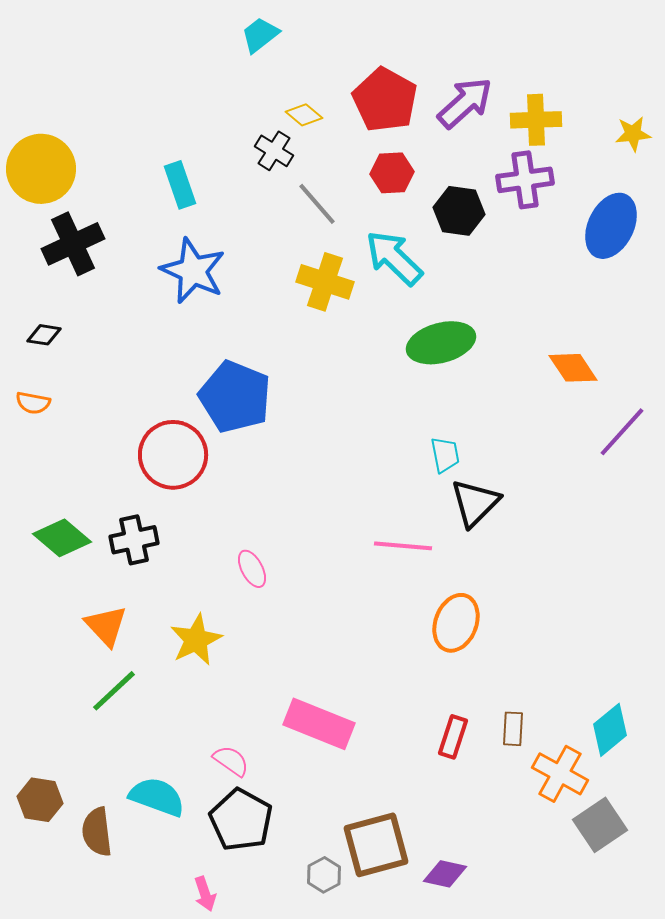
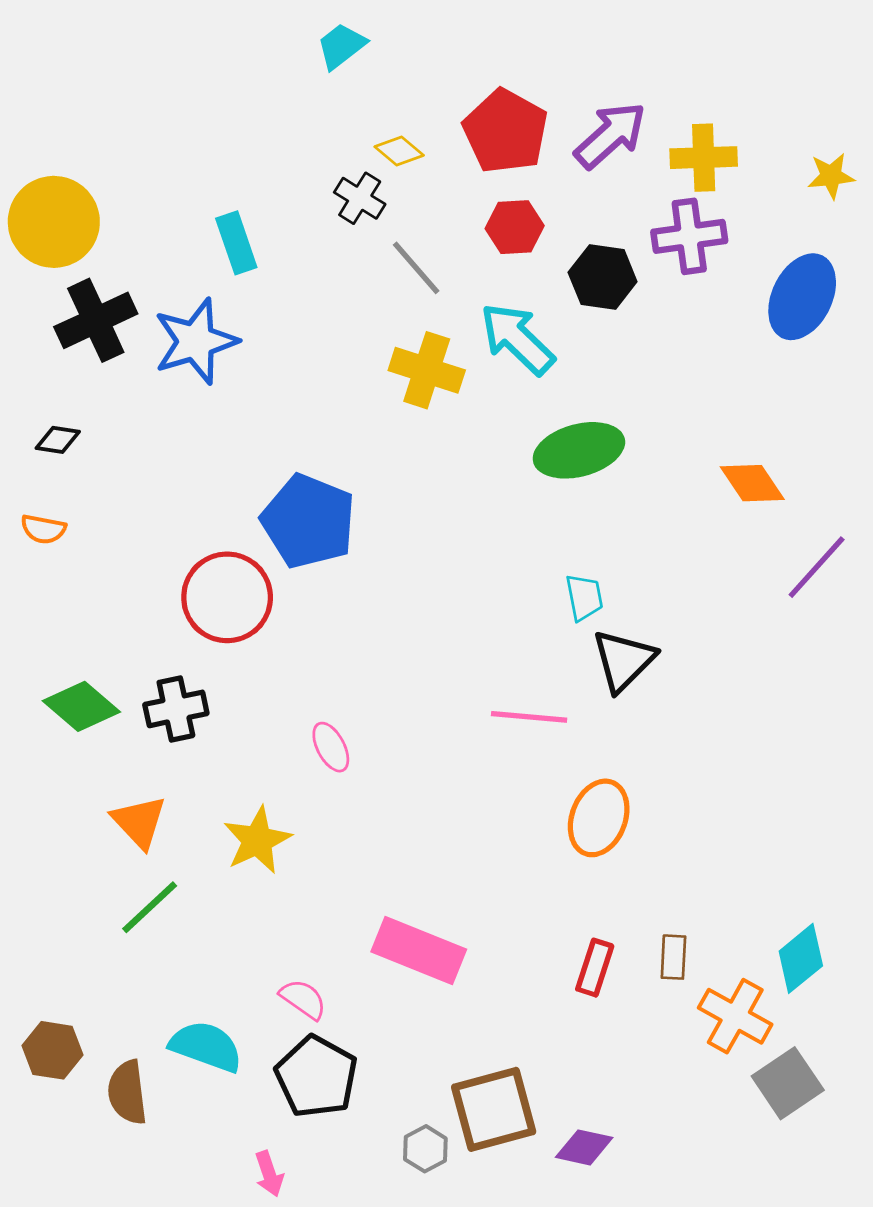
blue star: (193, 271) -> (196, 341), moved, turned 30

